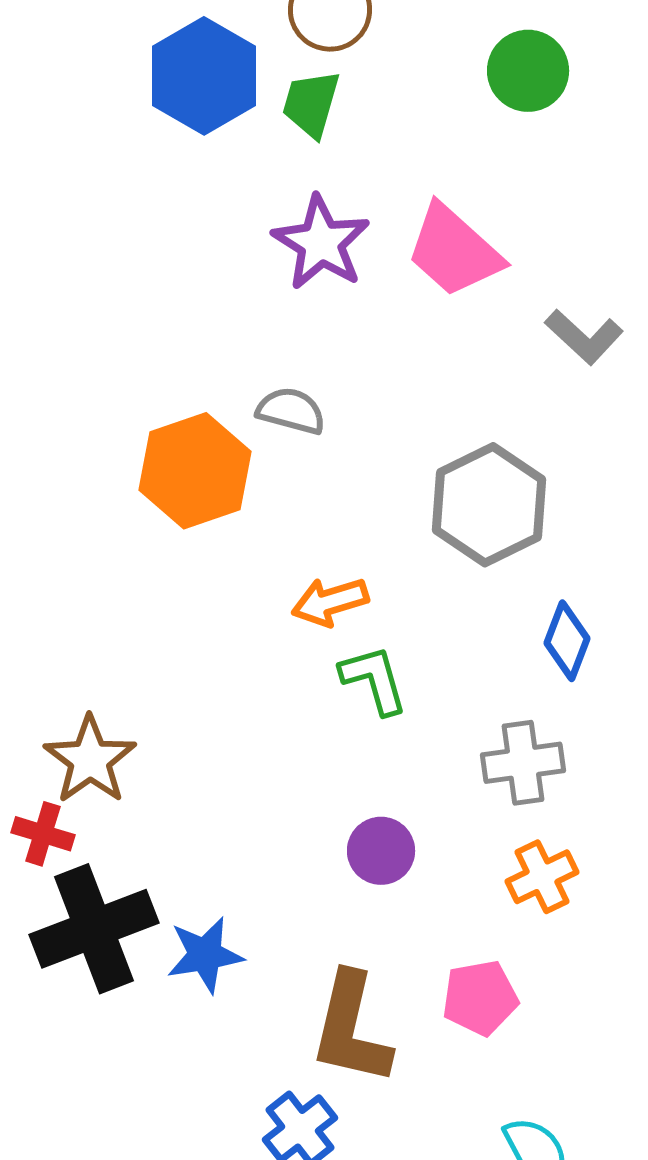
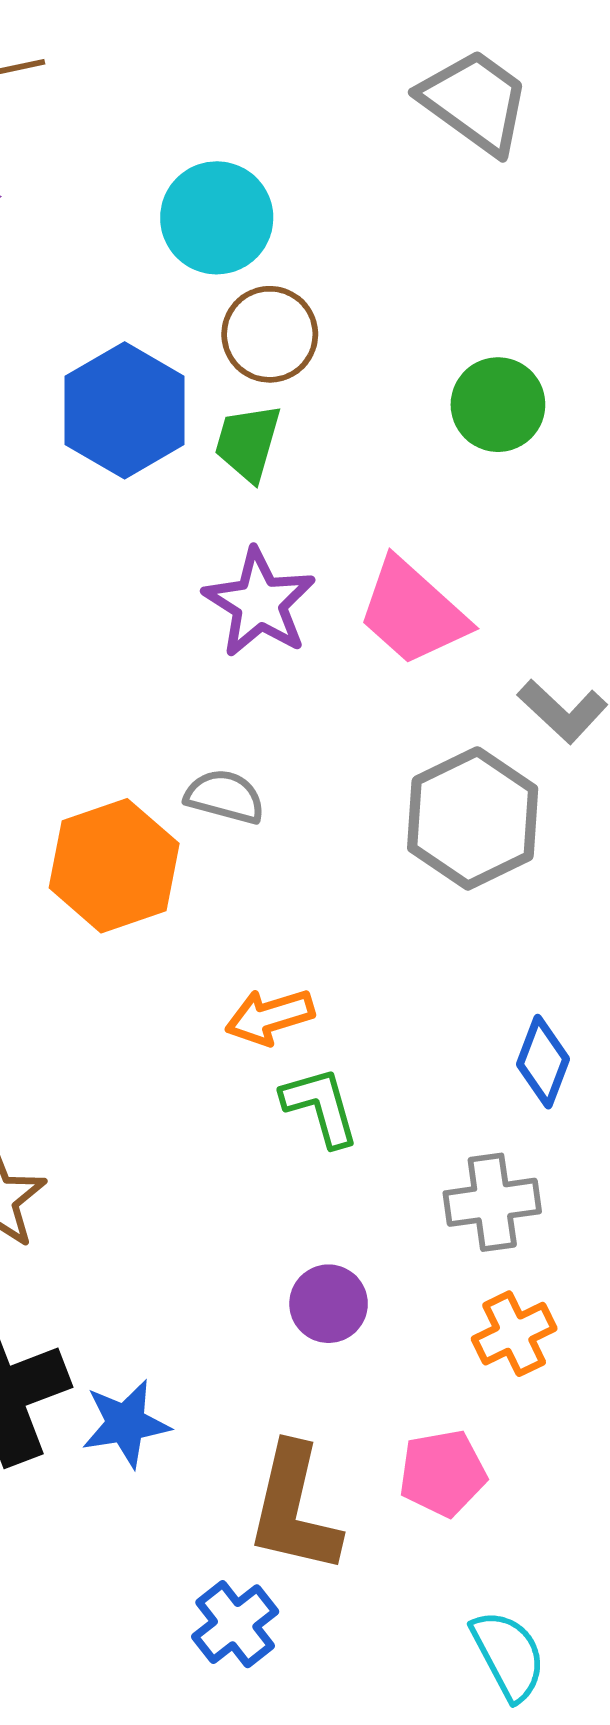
gray hexagon: (489, 505) -> (473, 818), moved

